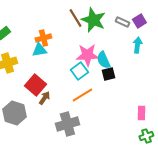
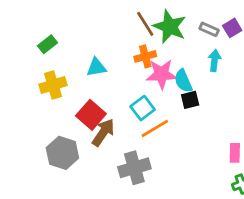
orange cross: (43, 38) -> (145, 56), moved
cyan arrow: (137, 45) -> (215, 61), moved
cyan square: (79, 71) -> (143, 108), moved
brown arrow: (44, 98) -> (103, 132), size x1.5

